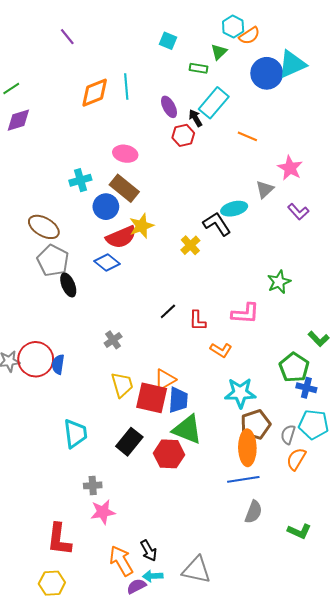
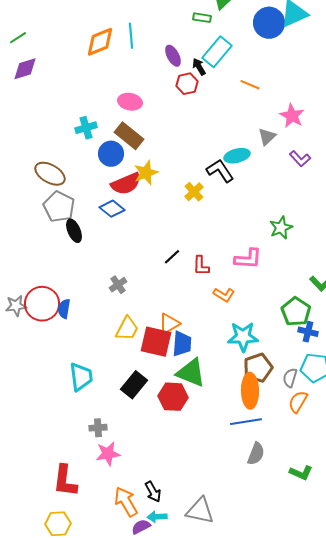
yellow trapezoid: (122, 385) -> (127, 329), turned 44

